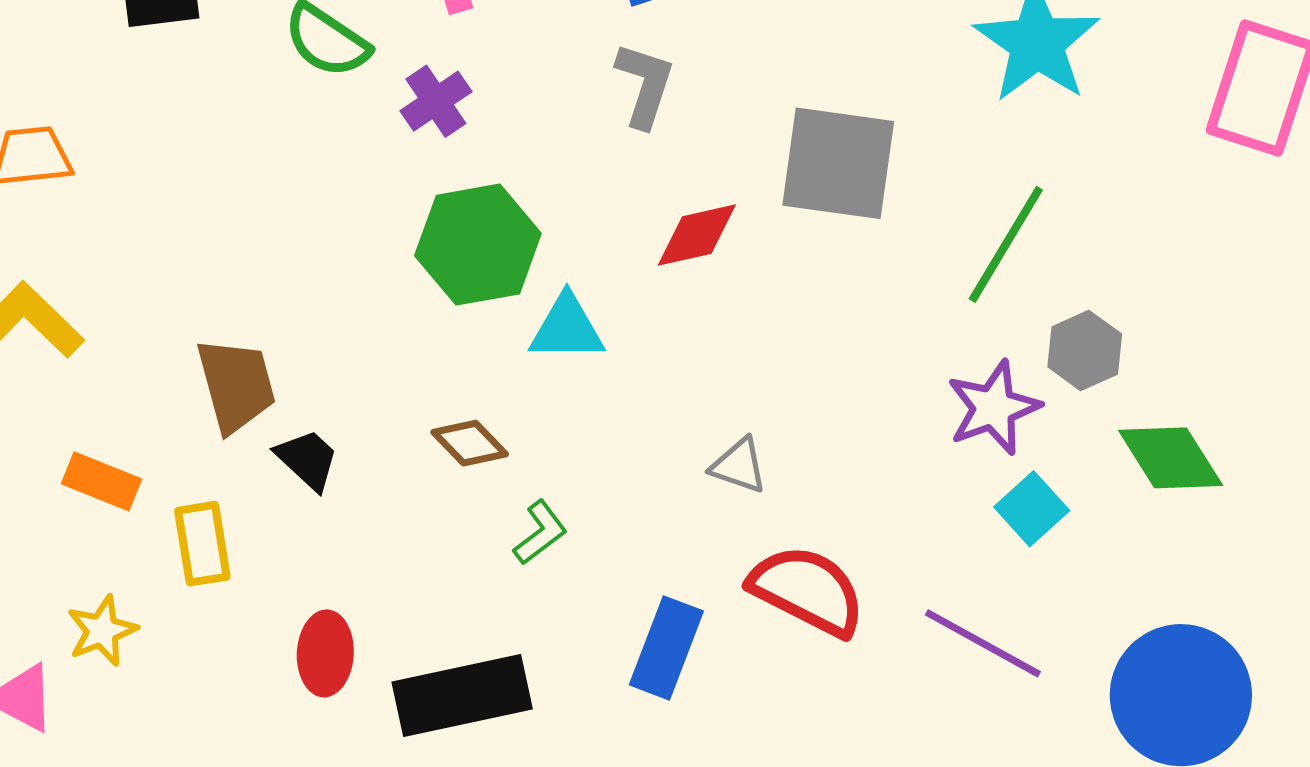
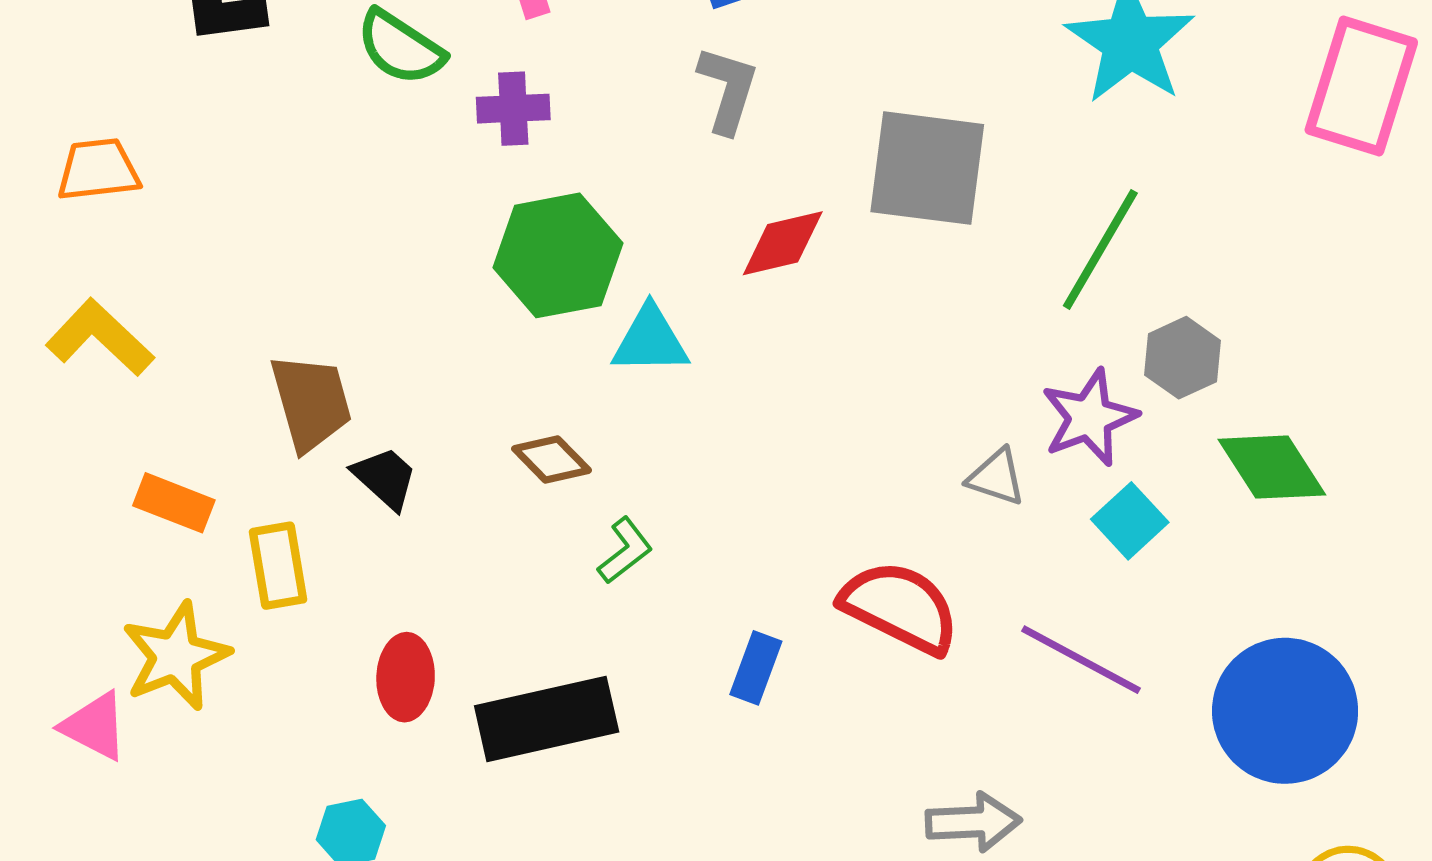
purple cross: (436, 101) -> (513, 109), turned 32
gray triangle: (739, 466) -> (996, 477), moved
yellow star: (102, 631) -> (176, 656), size x1.5
blue rectangle: (666, 648) -> (756, 668), size x0.7

